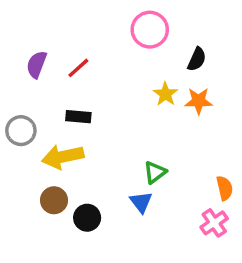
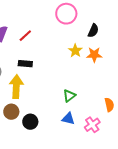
yellow arrow: (63, 157) -> (16, 87), turned 105
blue triangle: (141, 202) -> (68, 119), moved, turned -40
pink cross: (214, 223) -> (92, 125), moved

